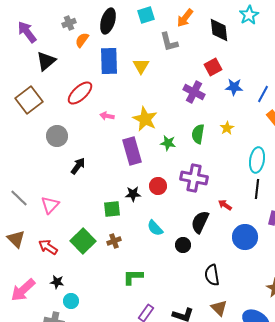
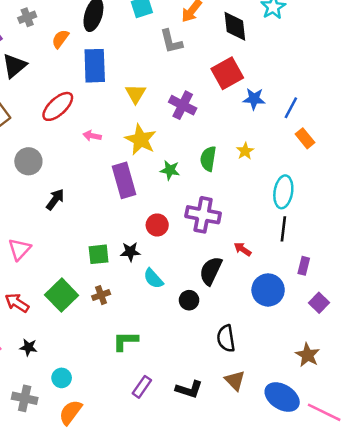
gray cross: (69, 23) -> (27, 17), moved
yellow triangle: (141, 66) -> (136, 94), moved
red square: (213, 67) -> (227, 73), size x1.4
purple cross: (194, 92) -> (183, 105), moved
black star: (133, 194) -> (130, 252), moved
cyan circle: (71, 301) -> (62, 378), moved

